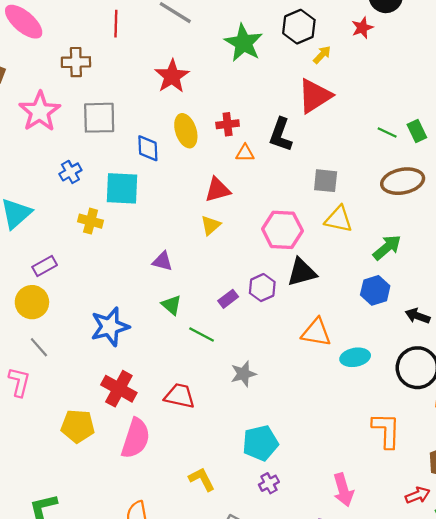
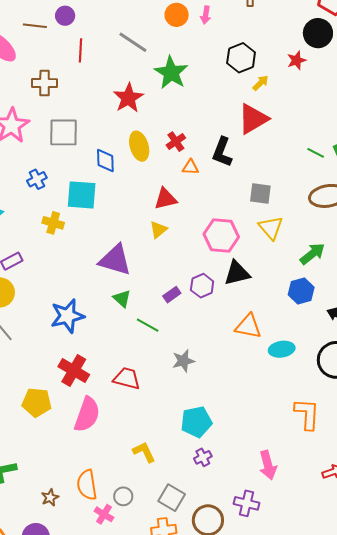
green star: (244, 43) -> (171, 73), moved
red cross: (228, 124) -> (176, 142), turned -30
yellow triangle: (339, 219) -> (271, 228), turned 36
purple triangle: (162, 261) -> (115, 260), size x1.8

